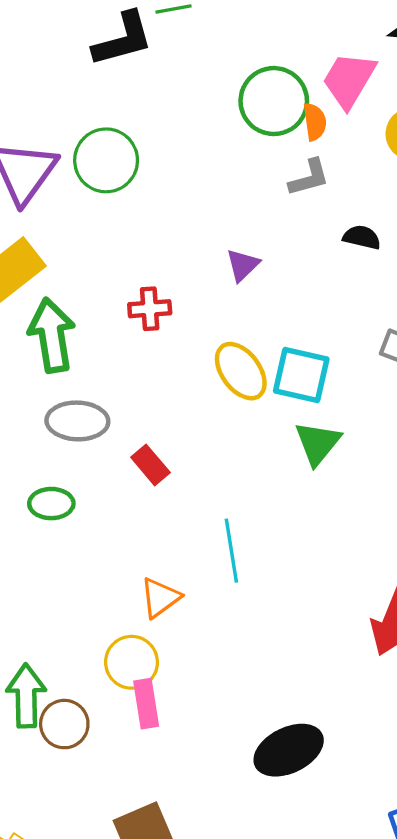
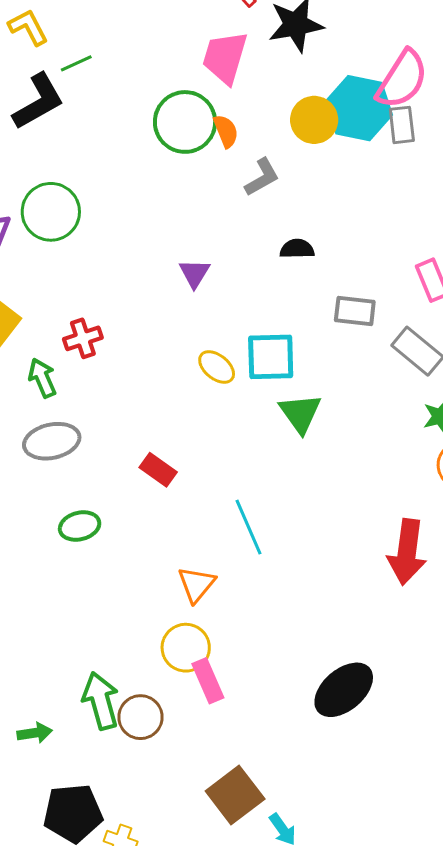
pink trapezoid: (349, 80) -> (225, 57), moved
gray L-shape: (309, 178) -> (262, 177), moved
black semicircle: (362, 237) -> (297, 249), moved
red cross: (150, 309) -> (83, 338), moved
green arrow: (52, 335) -> (42, 378), size x0.6
yellow ellipse: (241, 371) -> (217, 367), size x0.7
gray ellipse: (77, 421) -> (52, 441), moved

